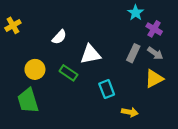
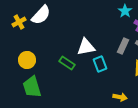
white semicircle: (59, 37) -> (41, 15), moved, size x1.5
yellow circle: (35, 69) -> (27, 60), moved
cyan rectangle: (107, 89) -> (100, 64), moved

